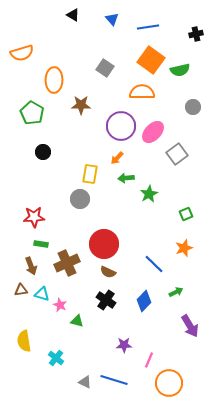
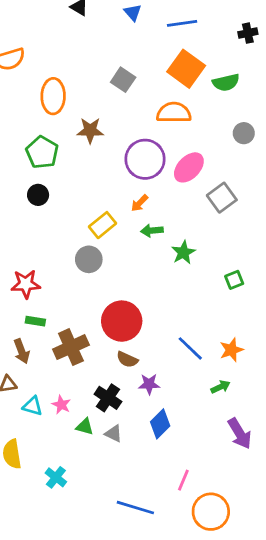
green pentagon: (32, 113) -> (42, 152), moved
yellow rectangle: (90, 174) -> (103, 225), turned 42
orange star: (184, 248) -> (231, 350), moved
cyan triangle: (42, 294) -> (33, 406), moved
black cross: (106, 300) -> (108, 398), moved
blue diamond: (144, 301) -> (160, 424), moved
purple star: (124, 345) -> (149, 384), moved
gray triangle: (85, 382) -> (113, 433), moved

